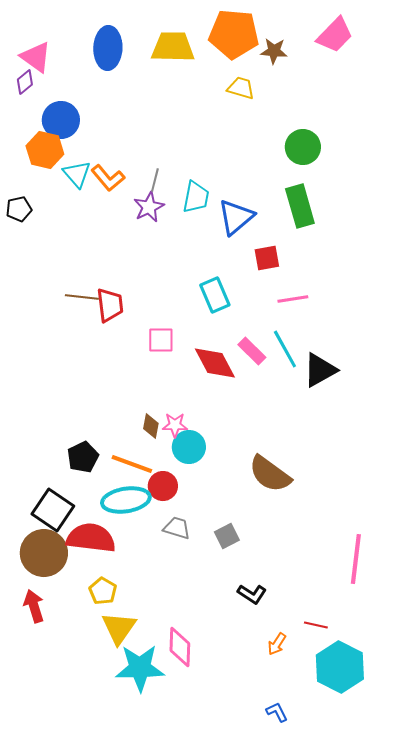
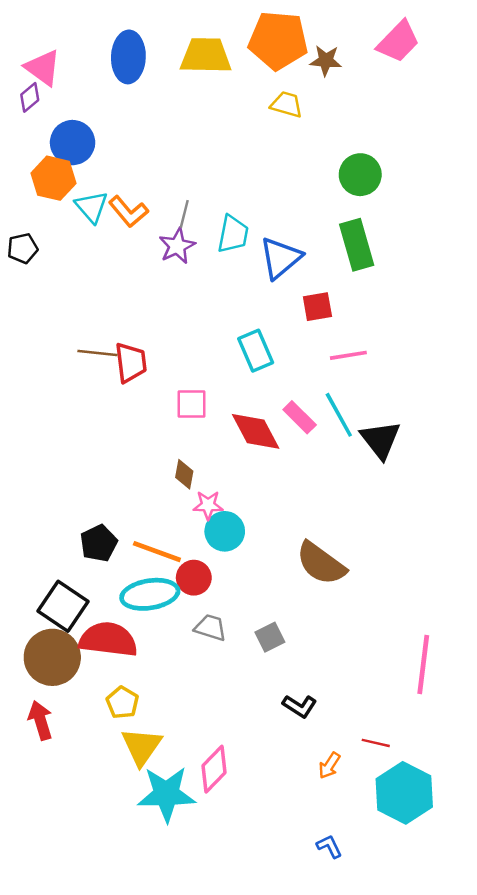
black triangle: (320, 370) -> (380, 440), turned -39
brown diamond: (151, 426) -> (184, 474), moved
pink diamond: (180, 647) -> (214, 769), turned 42

